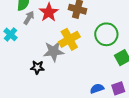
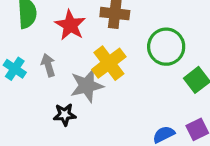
gray arrow: (29, 18) -> (48, 65), moved, turned -40

